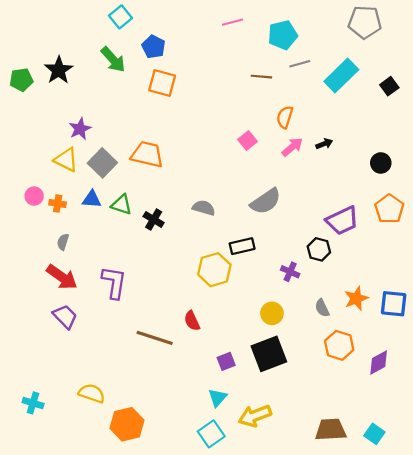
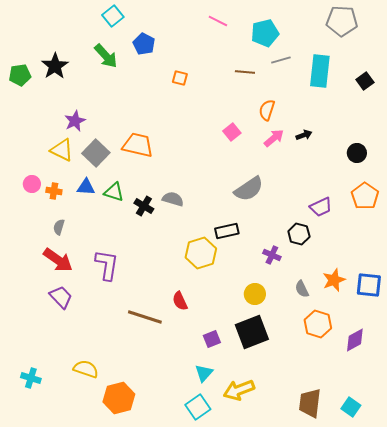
pink line: (233, 22) -> (218, 21), turned 42
cyan rectangle: (341, 76) -> (320, 71), turned -40
orange square: (162, 83) -> (180, 78), moved, size x0.6
gray semicircle: (204, 208) -> (173, 199), moved
purple trapezoid: (342, 221) -> (321, 207), size x0.7
brown trapezoid: (331, 430) -> (310, 403), turned -80

